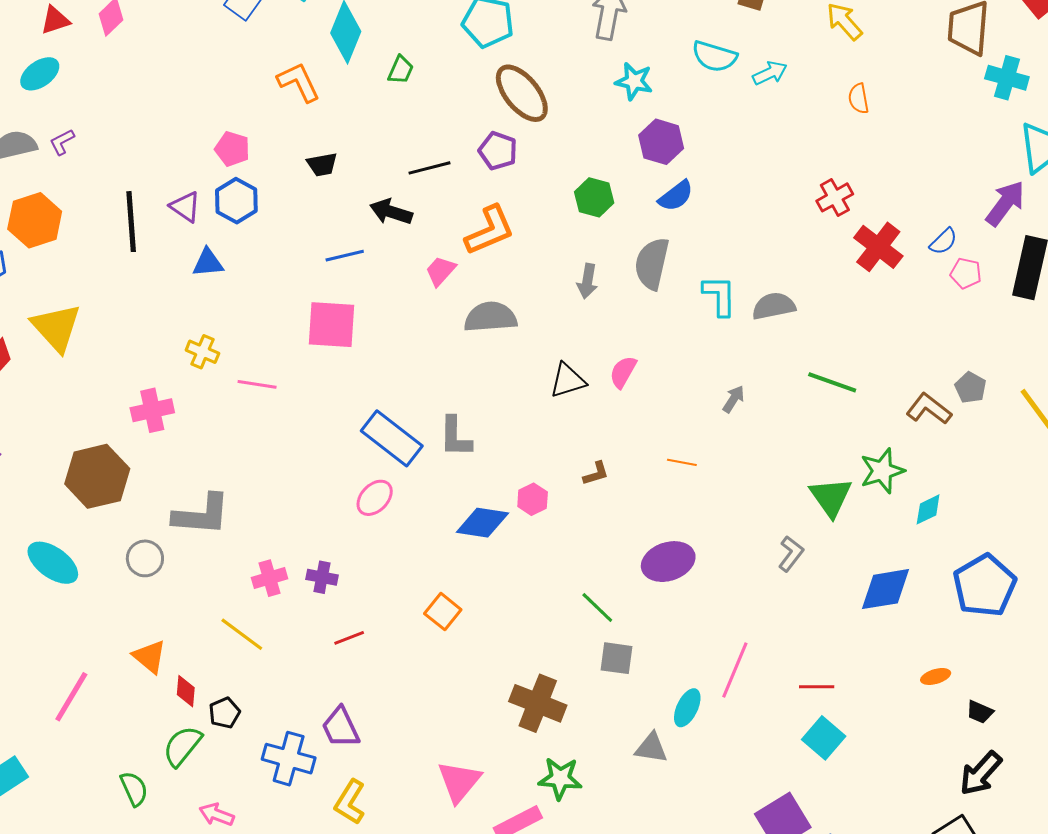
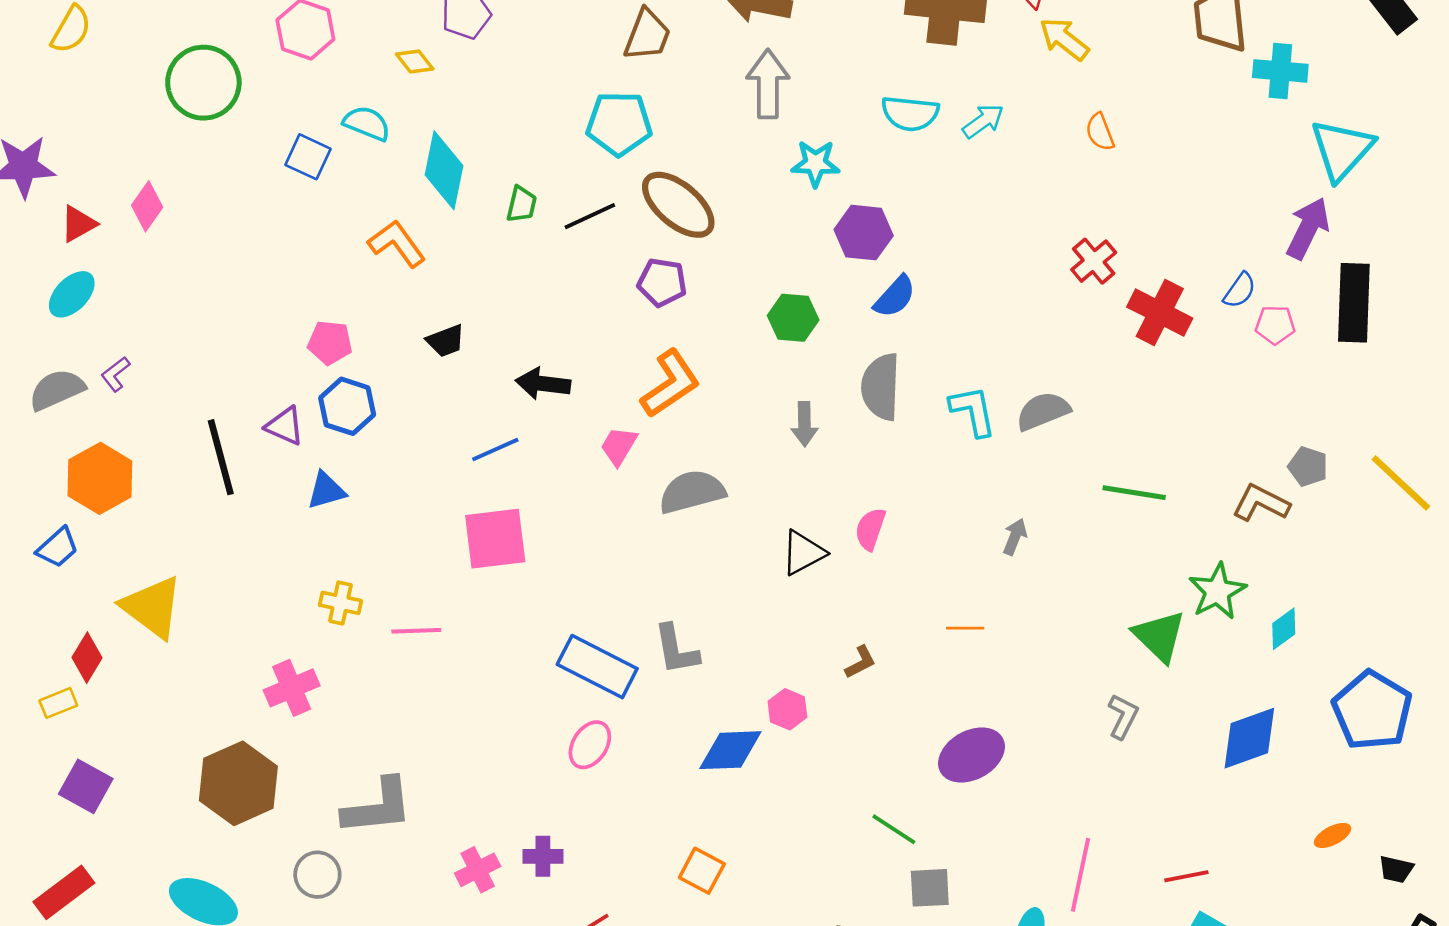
black line: (429, 168) -> (590, 216), moved

